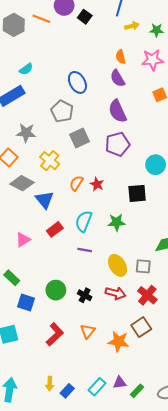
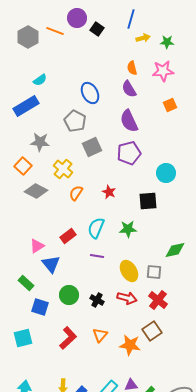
orange semicircle: (76, 183) -> (76, 193), moved
blue triangle: (45, 200) -> (51, 264), moved

